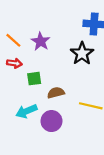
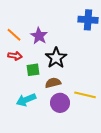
black star: (82, 53) -> (56, 58), moved
purple circle: (51, 121) -> (60, 103), moved

